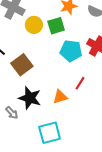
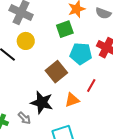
yellow circle: (34, 25) -> (26, 41), moved
brown square: (22, 65) -> (56, 72), moved

